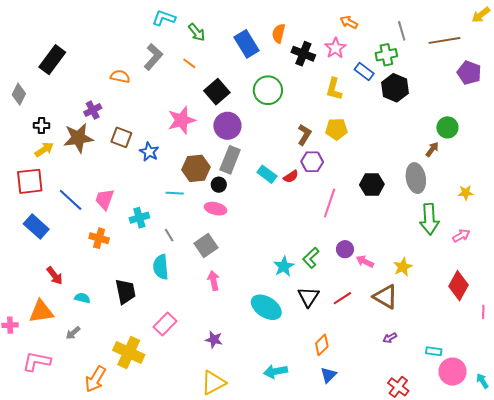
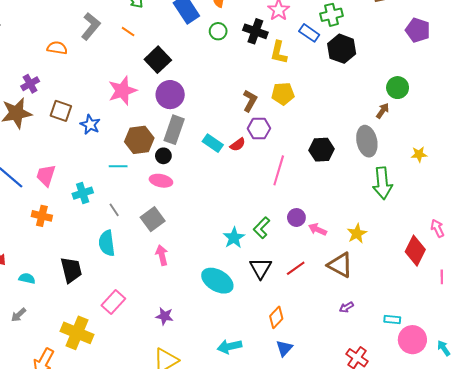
black cross: (303, 54) -> (255, 31), moved
green circle: (268, 90) -> (218, 31), moved, size x0.6
pink arrow: (461, 236) -> (437, 228), moved, turned -84

